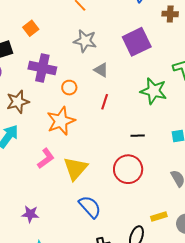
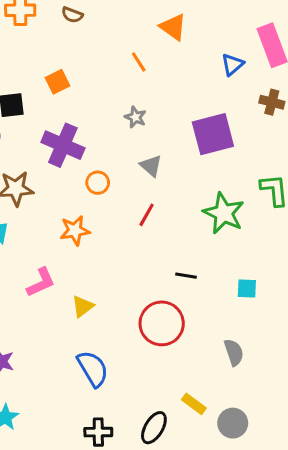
gray star: (85, 41) -> (135, 117), size x0.6
orange star: (61, 121) -> (75, 231), size x0.7
yellow triangle: (75, 168) -> (83, 306), size x0.6
yellow rectangle: (159, 216) -> (194, 404), turned 42

